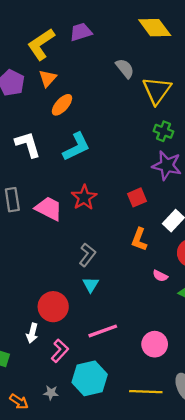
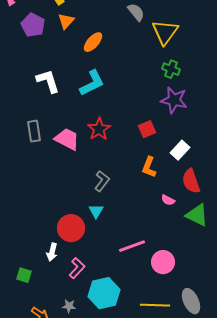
orange ellipse: (62, 105) -> (93, 42), moved
cyan triangle: (91, 285) -> (96, 211), moved
pink line: (103, 331) -> (132, 246), moved

